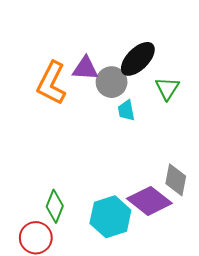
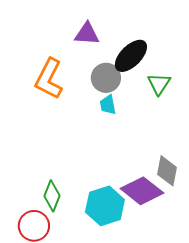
purple triangle: (85, 68) -> (87, 34), moved
cyan trapezoid: (126, 110) -> (108, 105), moved

